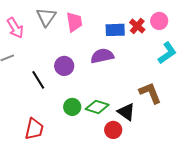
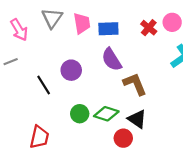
blue rectangle: (115, 30) -> (108, 29), moved
purple semicircle: (102, 56) -> (112, 60), turned -110
brown L-shape: (150, 93) -> (135, 84), moved

